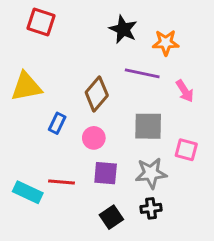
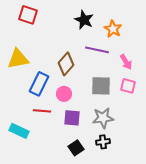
orange star: (166, 43) -> (113, 29), turned 30
blue rectangle: (57, 123) -> (39, 84), size x1.6
pink square: (186, 150) -> (128, 86), moved
red line: (62, 182) -> (42, 111), moved

